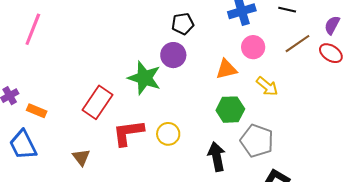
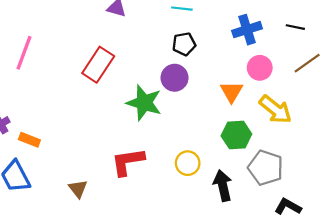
orange triangle: (226, 69) -> (232, 92), turned -45
yellow arrow: (267, 86) -> (275, 109), size x1.4
red rectangle: (97, 102) -> (98, 65), moved
yellow circle: (168, 134) -> (188, 163), moved

